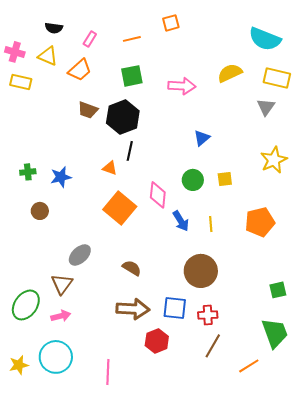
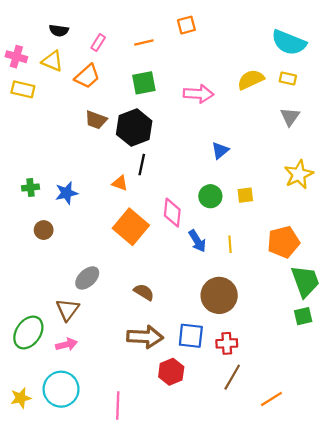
yellow rectangle: (277, 78) -> (288, 78), moved, size x0.6
green trapezoid: (275, 333) -> (305, 281), moved

